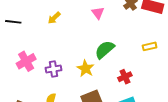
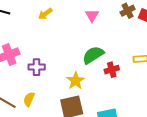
yellow star: (86, 69) -> (76, 81), moved
red cross: (125, 77) -> (112, 70), moved

